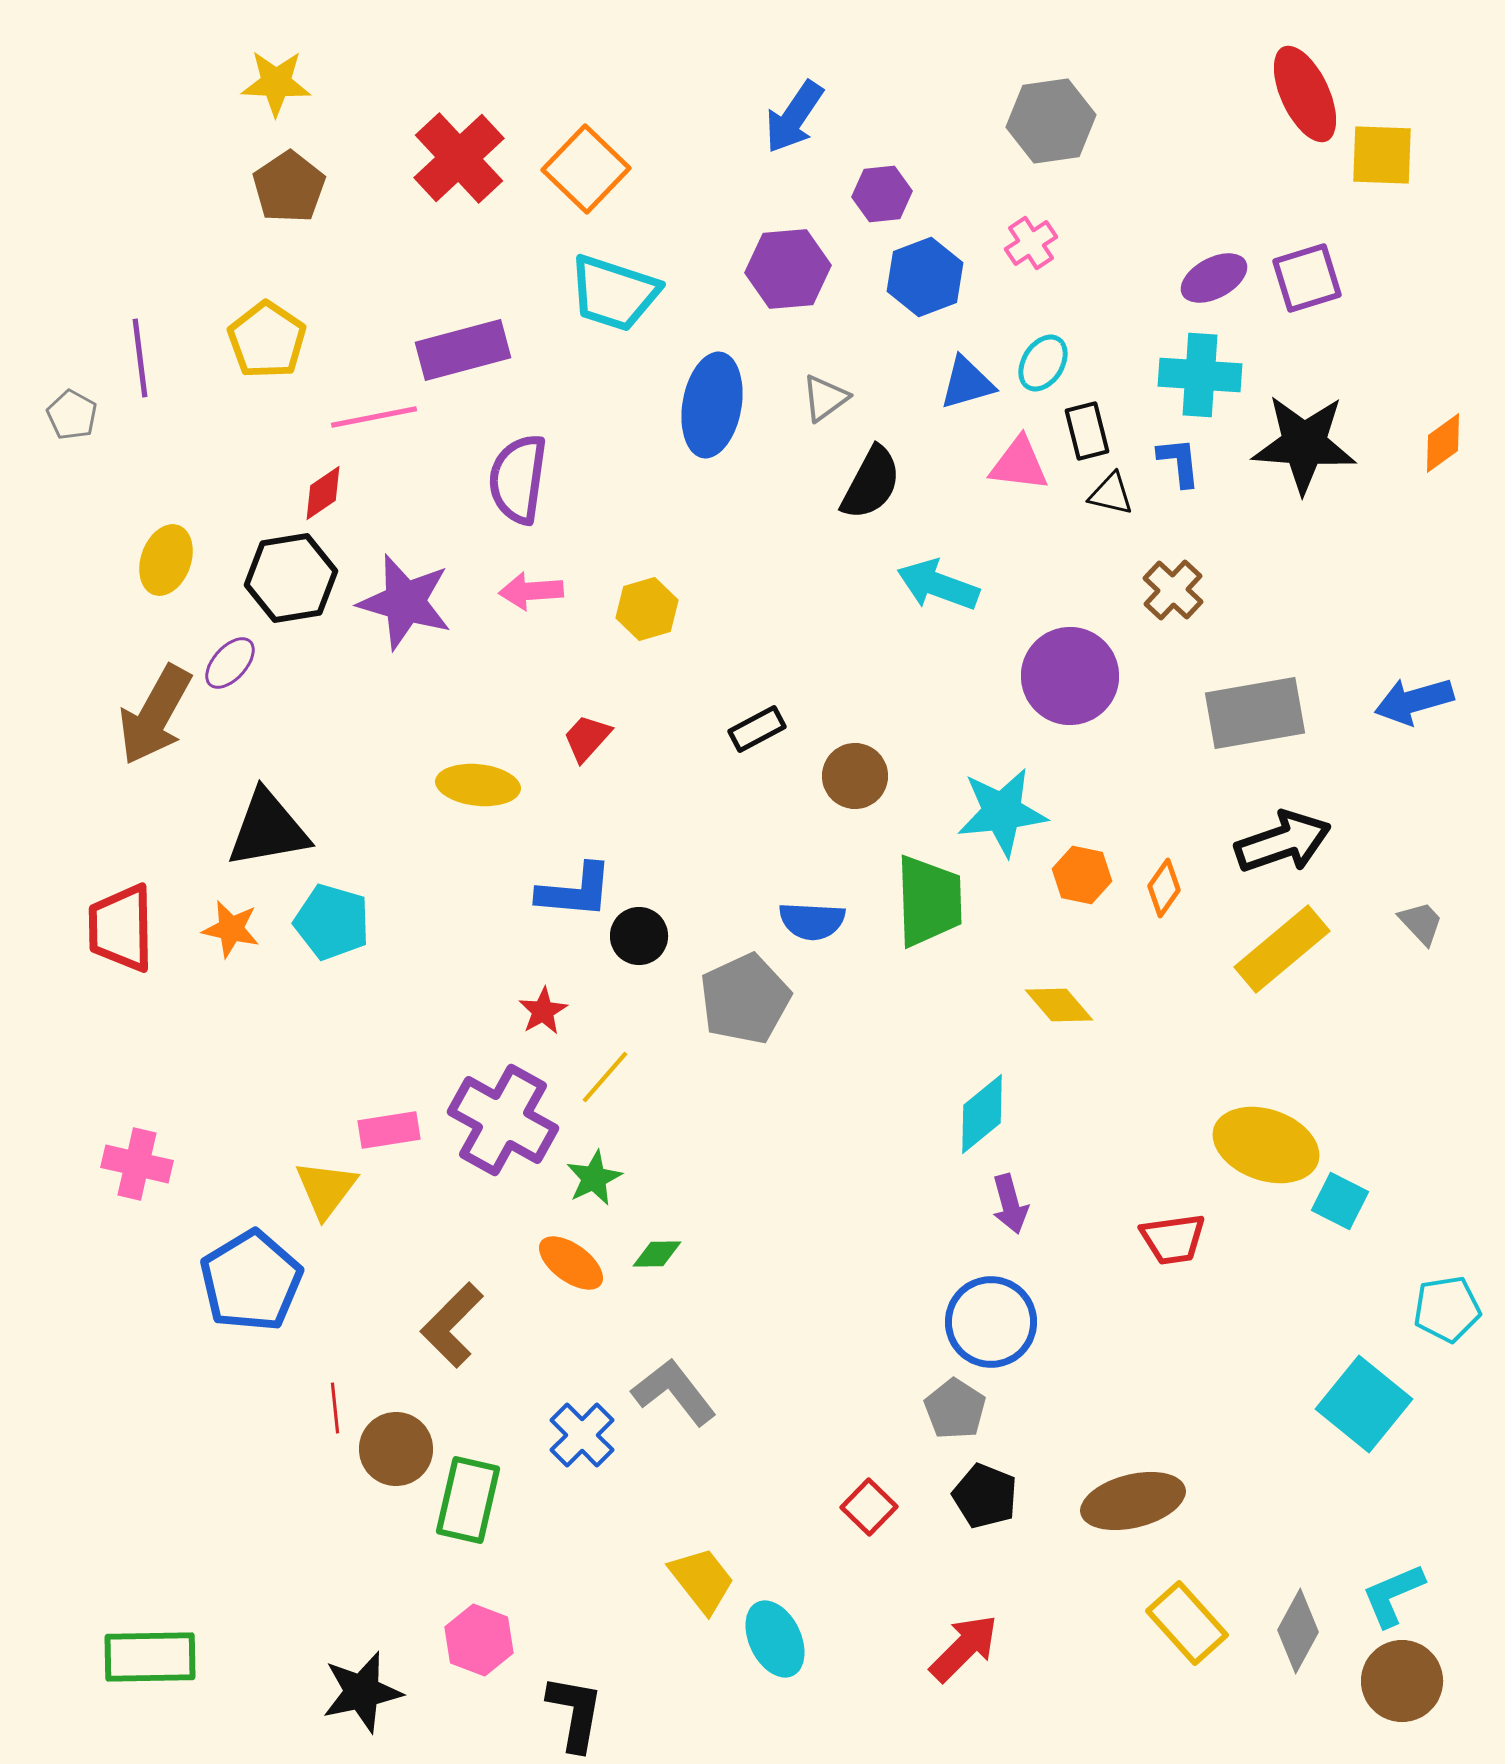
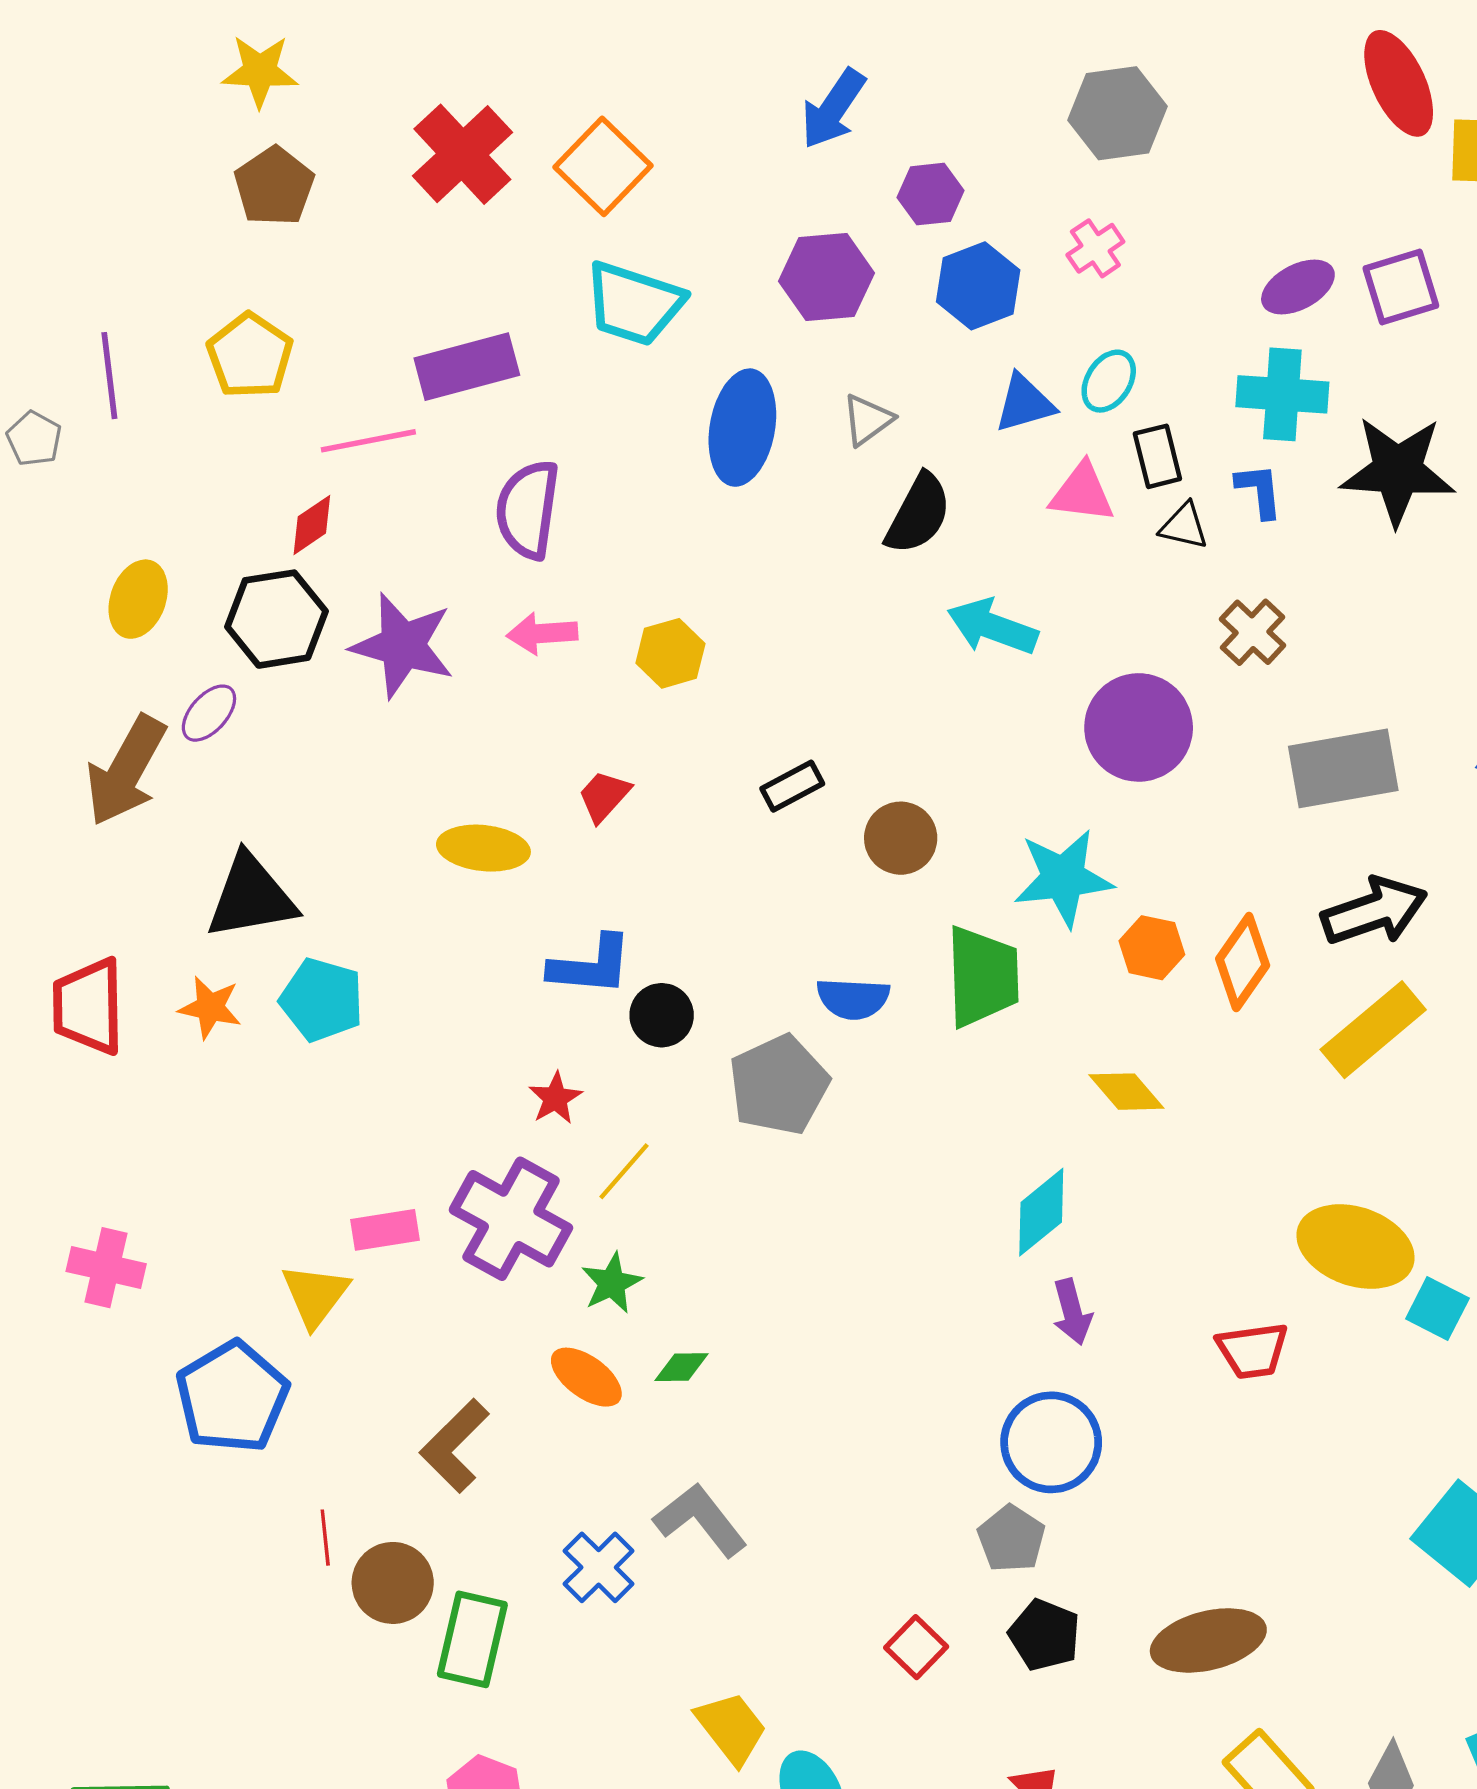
orange diamond: (1164, 888) -> (1243, 962), size x1.5

